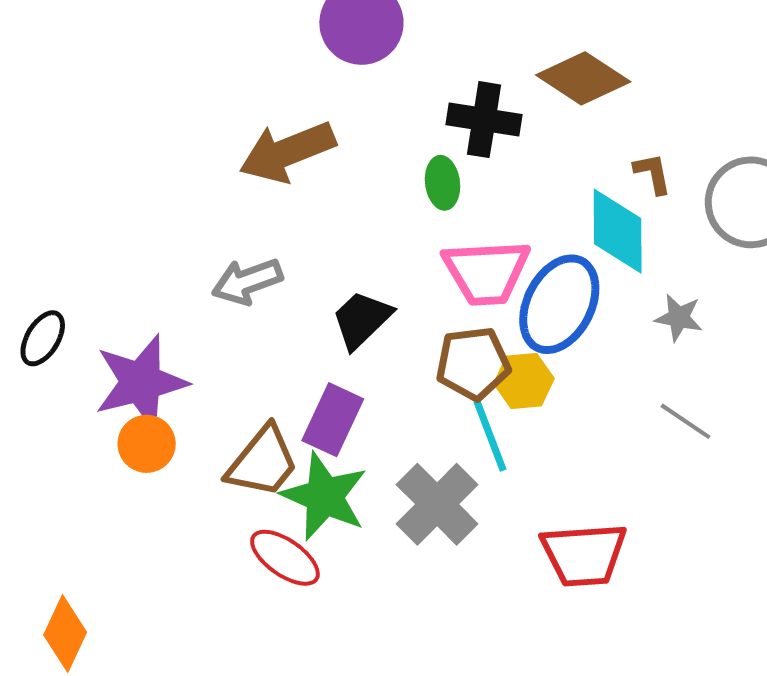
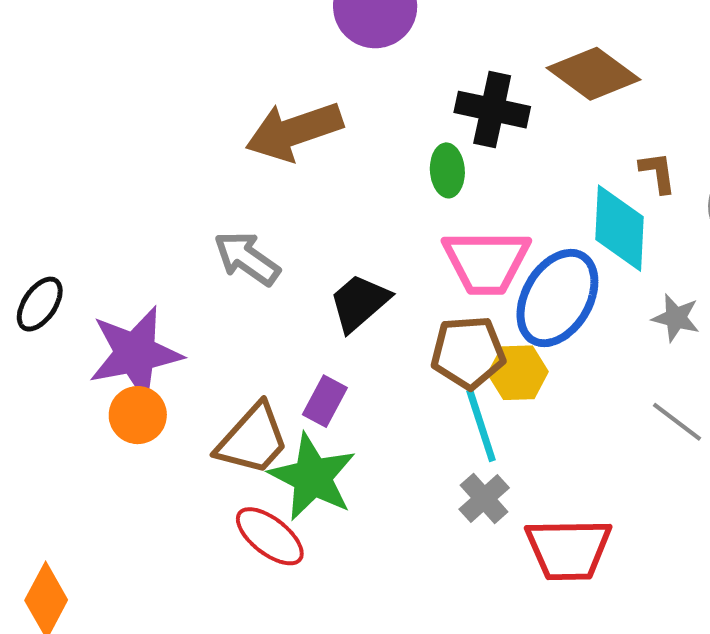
gray arrow: (247, 281) -> (247, 258), turned 52
purple rectangle: (333, 420) -> (325, 401), size x0.7
gray cross: (437, 504) -> (484, 498), moved, size x0.6

